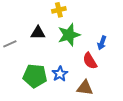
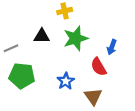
green pentagon: (35, 76) -> (22, 76), moved
brown triangle: (85, 88) -> (93, 96), turned 48

